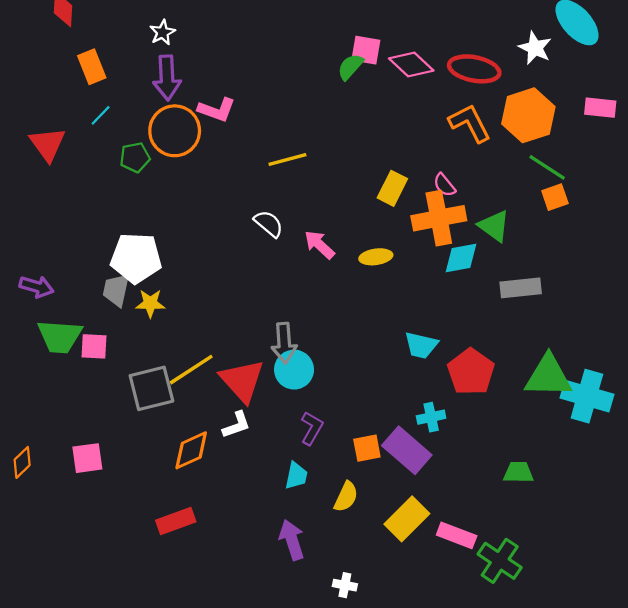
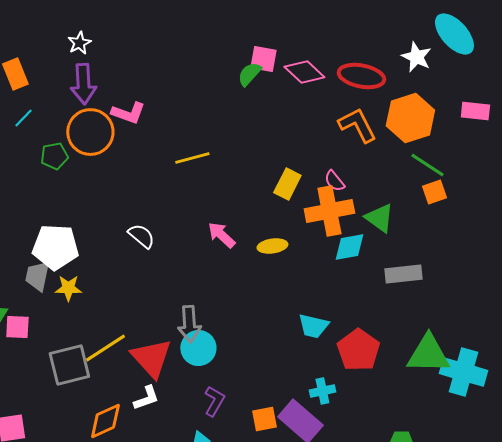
white semicircle: (269, 224) -> (141, 236), moved

